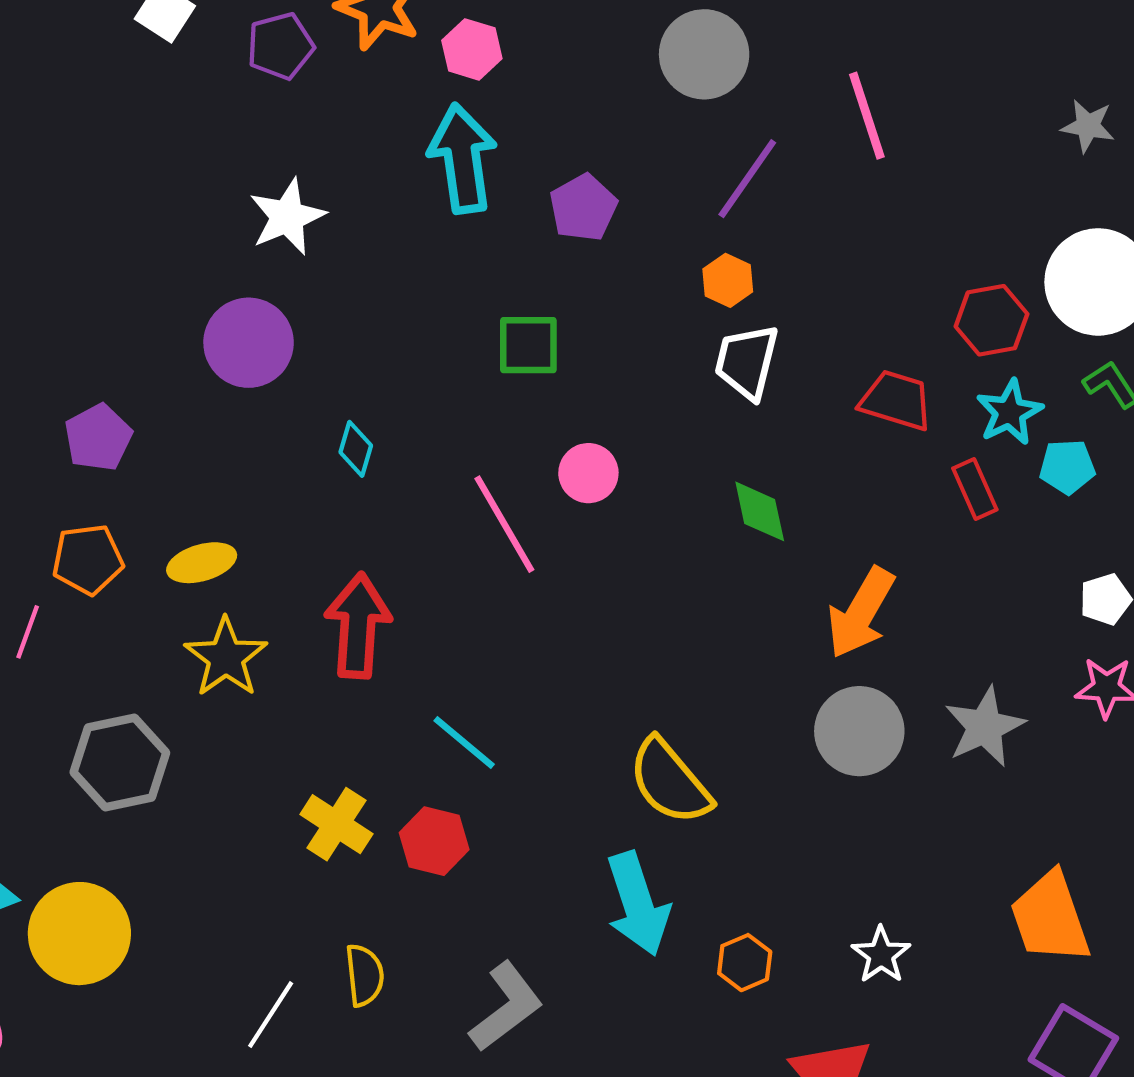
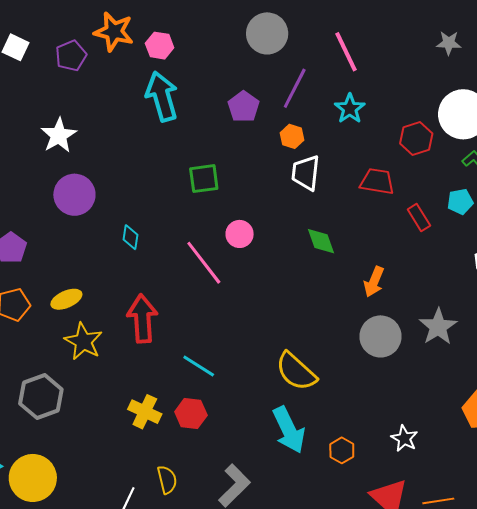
purple pentagon: (583, 208) -> (244, 107), moved
white star: (287, 217) -> (59, 135), moved
cyan star: (1009, 412) -> (350, 109), moved
orange arrow: (861, 613) -> (374, 282), size x0.7

